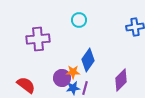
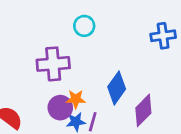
purple cross: (38, 39) -> (53, 64), moved
blue diamond: (88, 60) -> (117, 88), moved

